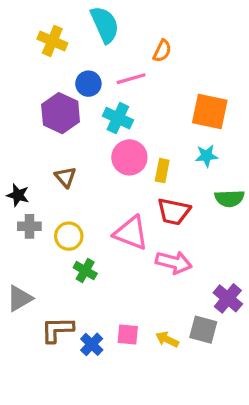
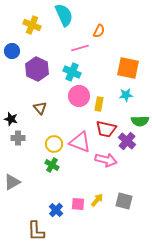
blue circle: (88, 84) -> (12, 51), moved
yellow circle: (69, 236) -> (54, 144), moved
purple cross: (228, 298) -> (127, 141), moved
brown L-shape: (57, 330) -> (36, 231), moved, turned -90
yellow arrow: (167, 339) -> (97, 200), moved, turned 104

